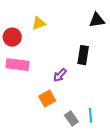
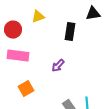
black rectangle: (83, 55) -> (70, 32), moved
orange square: (47, 98) -> (26, 89), moved

